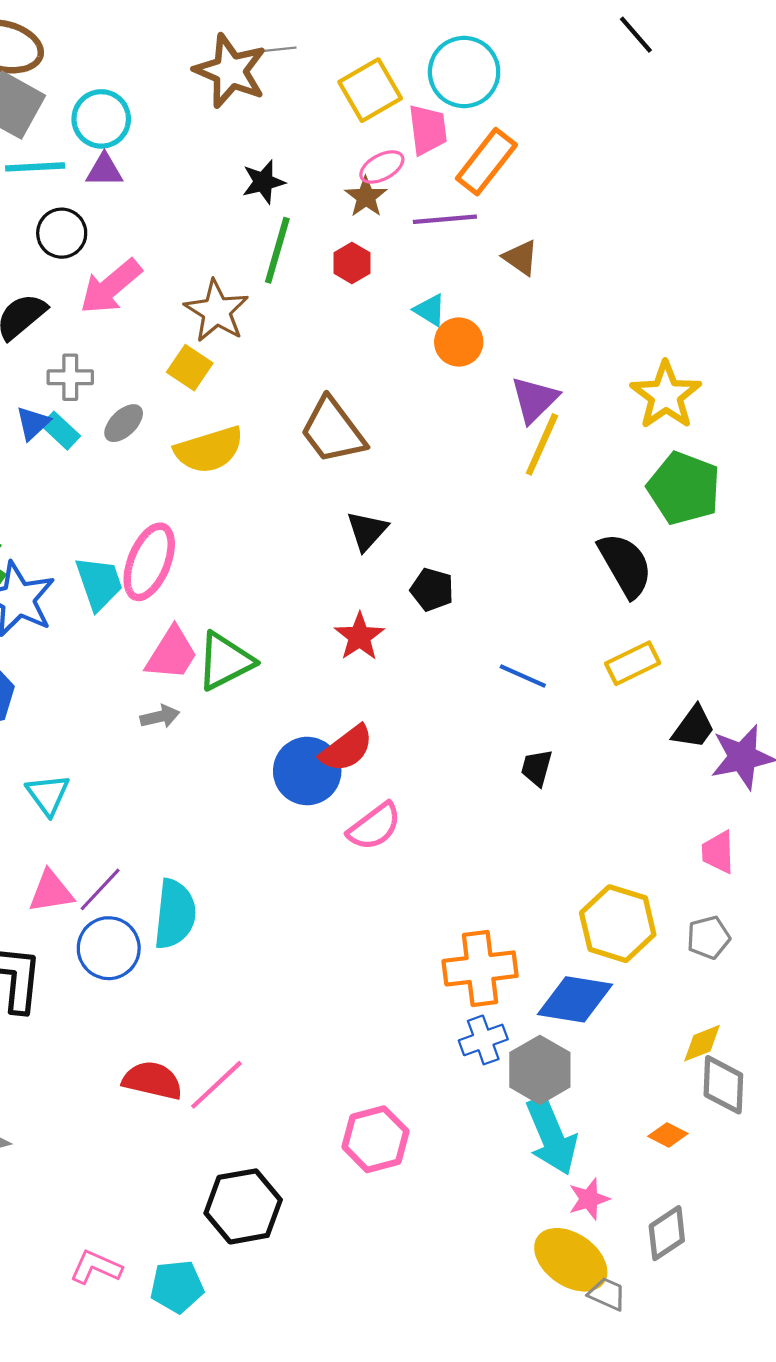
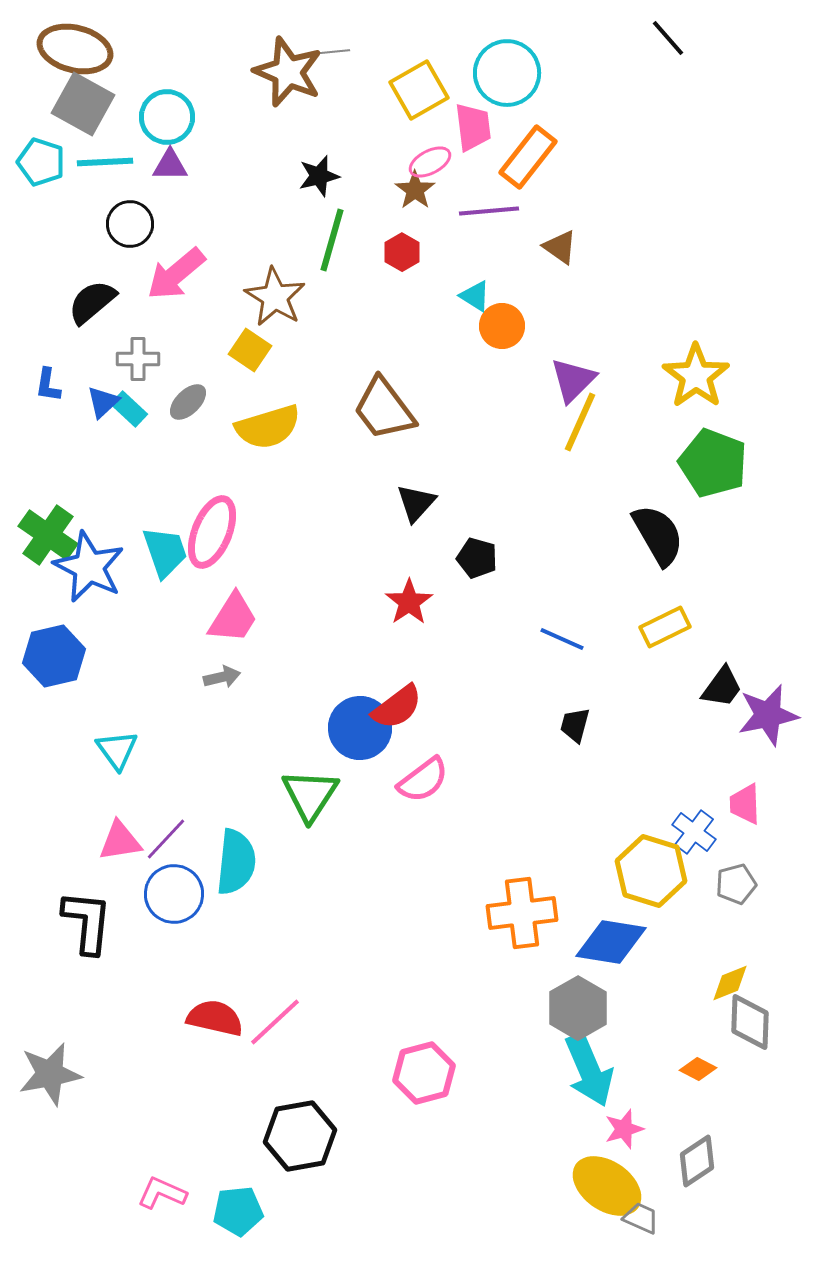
green triangle: (225, 661) -> (310, 795), moved, turned -30
blue cross: (483, 1040) -> (694, 832), moved, turned -33

